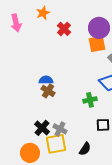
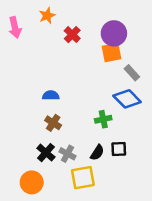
brown cross: (48, 91) -> (53, 123), moved
yellow square: (56, 144) -> (83, 178), moved
black semicircle: (85, 149) -> (97, 153), moved

